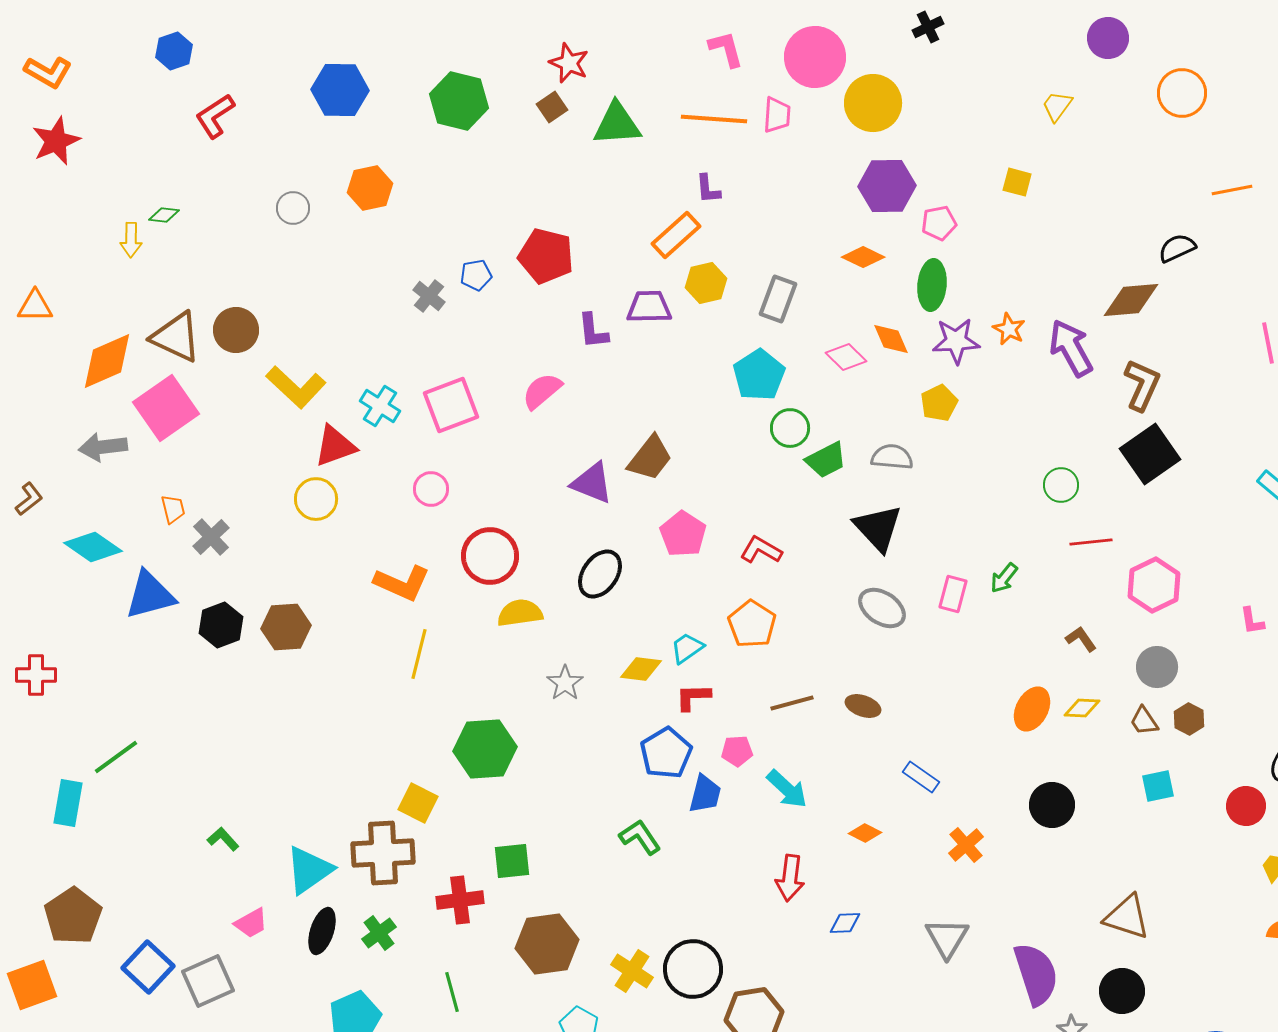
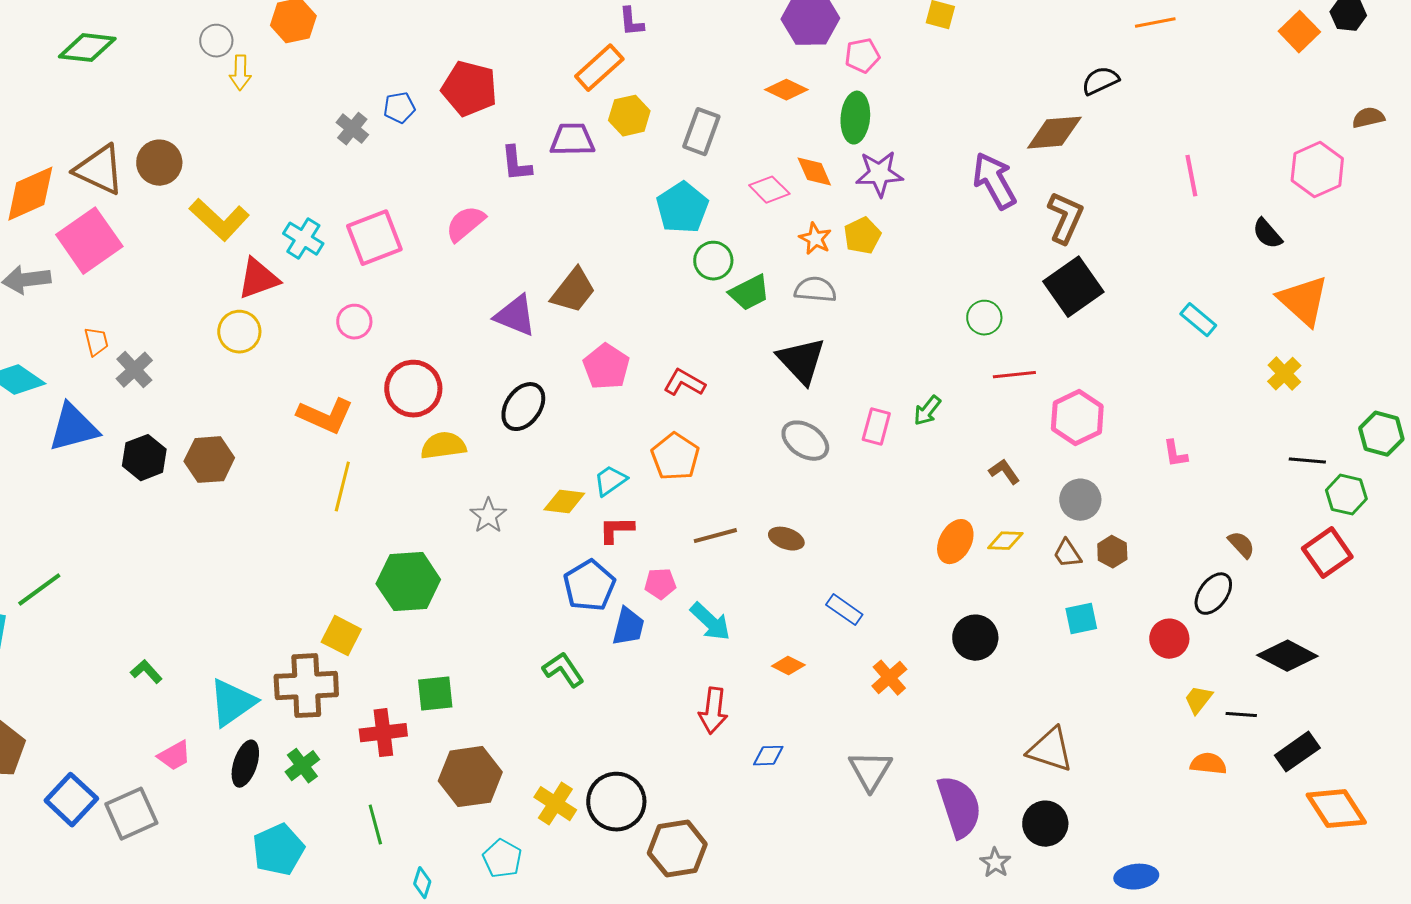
green diamond: (164, 215) -> (87, 48), size x1.8
yellow arrow: (131, 240) -> (240, 73), moved
orange star: (1009, 329) -> (815, 239), moved

